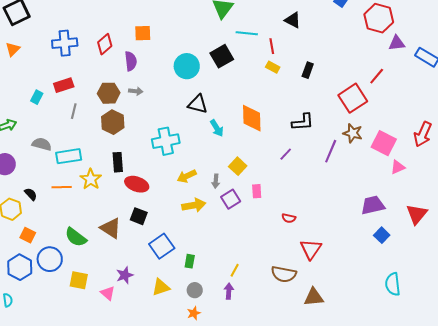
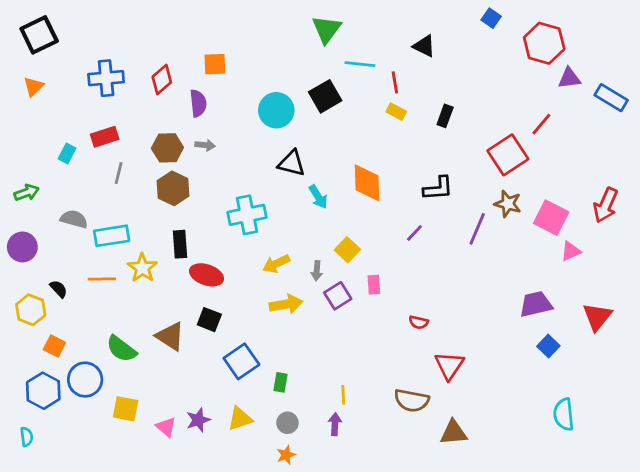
yellow line: (235, 270) -> (343, 395), turned -32
purple star: (125, 275) -> (198, 420), moved

